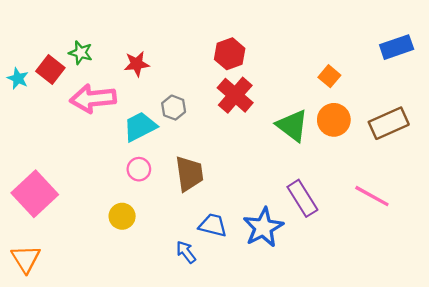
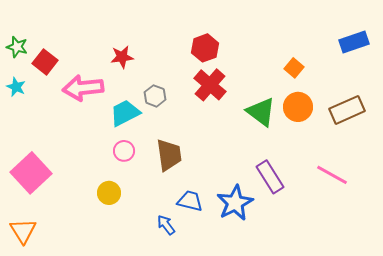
green star: (81, 53) -> (17, 47), moved
cyan star: (18, 78) -> (16, 87), moved

